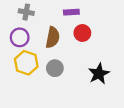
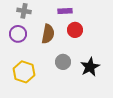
yellow hexagon: (26, 63) -> (24, 72), moved
gray circle: (55, 68) -> (63, 62), moved

